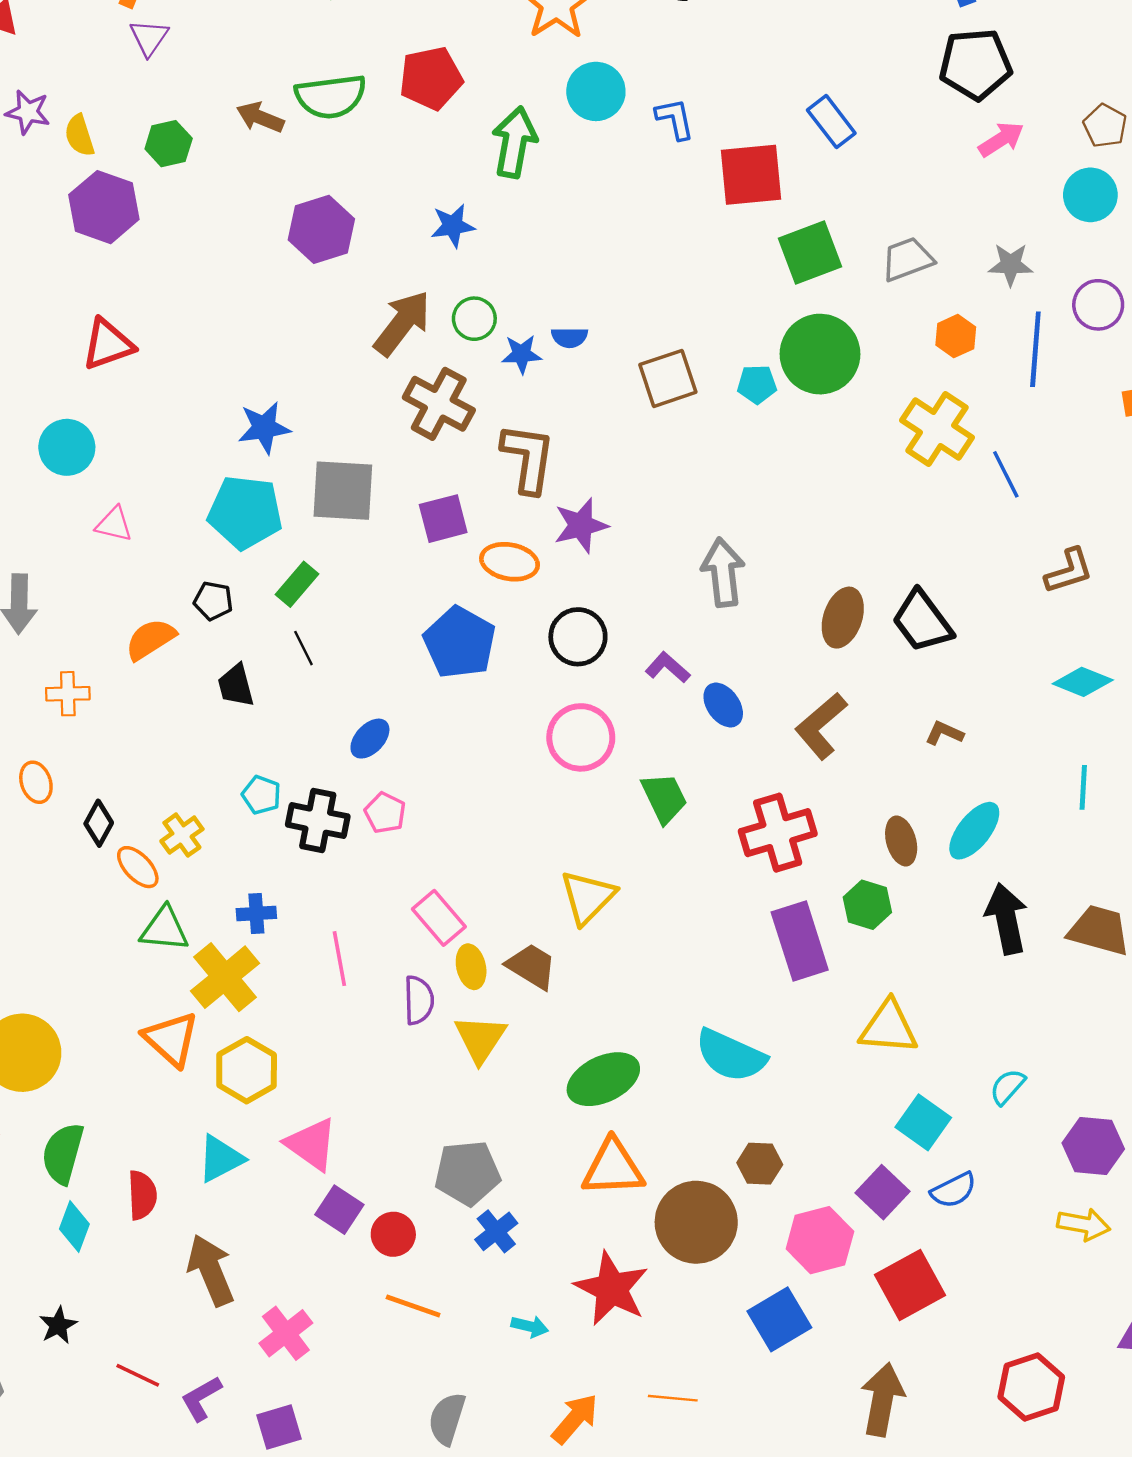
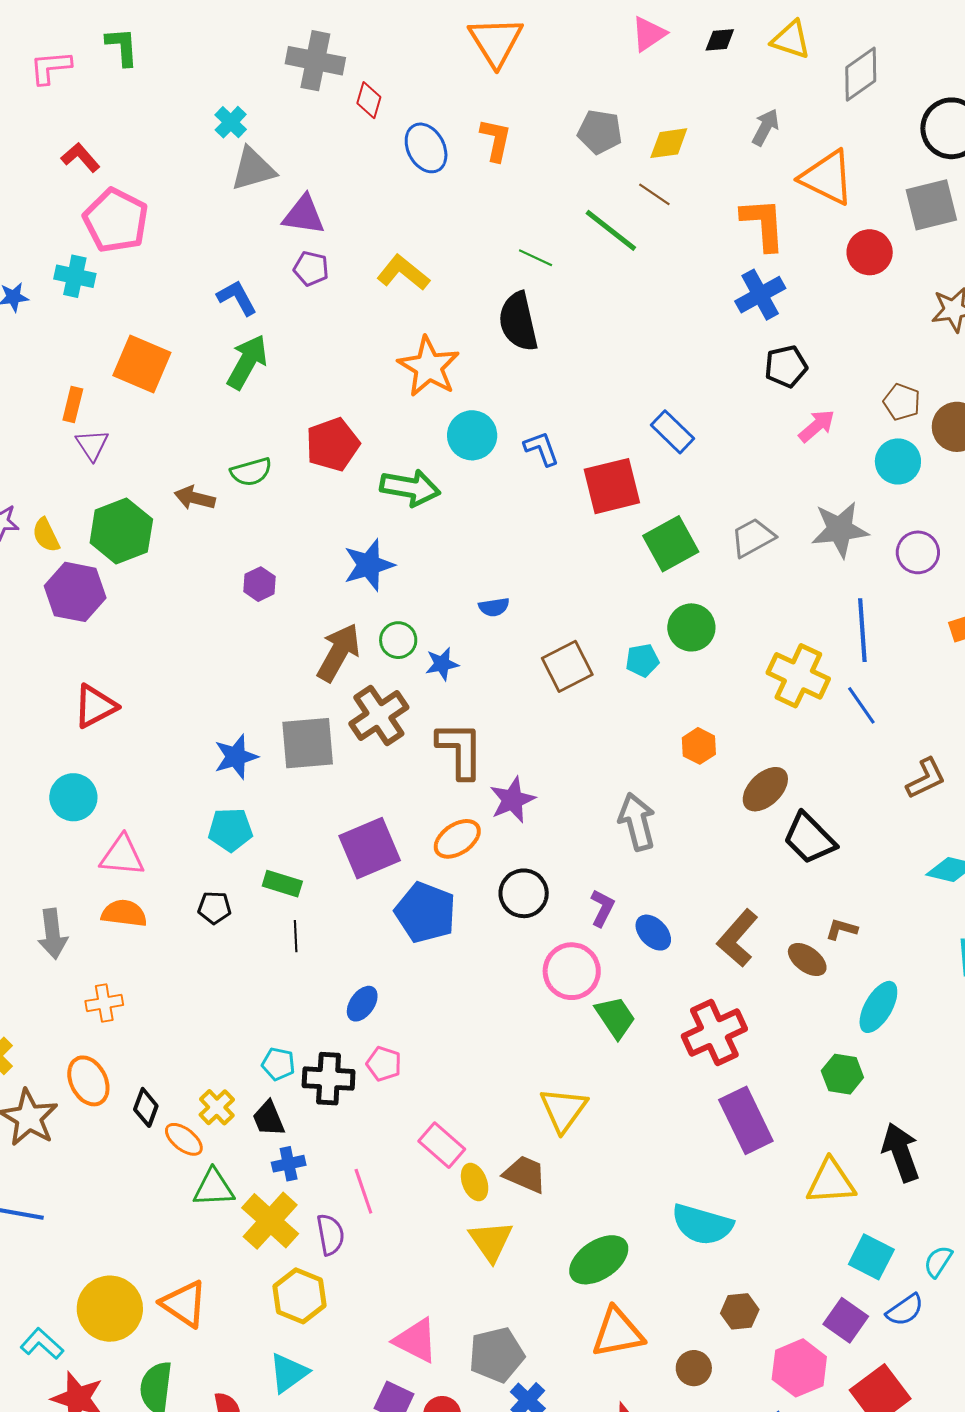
black pentagon: (975, 64) -> (786, 366), size x0.7
green semicircle: (331, 96) -> (251, 472), size x0.7
green arrow: (514, 142) -> (410, 488), turned 98
green hexagon: (169, 144) -> (121, 531), size x1.6
blue star: (453, 226) -> (369, 565), size x1.4
purple hexagon: (321, 229) -> (260, 584), size x0.6
gray star: (1011, 265) -> (840, 530), size x1.5
orange hexagon: (956, 336) -> (699, 746), moved
blue semicircle: (570, 337) -> (494, 607), moved
blue line: (1035, 349) -> (862, 630), moved
green circle: (820, 354) -> (691, 627), size x0.7
brown cross: (439, 404) -> (379, 716), turned 36
gray square: (343, 491) -> (308, 743), moved
cyan pentagon: (245, 512) -> (230, 830), size x0.7
purple square: (443, 519) -> (370, 848), moved, size x1.4
pink triangle: (114, 524) -> (122, 856), size x1.4
orange ellipse: (510, 562) -> (457, 839), turned -36
green rectangle: (297, 584) -> (282, 884), turned 75
brown ellipse: (843, 618) -> (765, 789), moved, turned 36
orange semicircle: (150, 639) -> (124, 913), moved, turned 48
black line: (303, 648) -> (296, 936), turned 32
purple L-shape: (668, 667) -> (602, 908), turned 84
black trapezoid: (236, 685) -> (269, 1118), moved
pink circle: (581, 737) -> (572, 971), moved
orange ellipse: (36, 782) -> (88, 1081), size x1.4
brown ellipse: (901, 841) -> (807, 960), moved, turned -30
green hexagon: (867, 905) -> (842, 1074), moved
black arrow: (1006, 919) -> (901, 1152), moved
purple semicircle: (419, 1000) -> (330, 1235), moved
orange triangle: (171, 1039) -> (184, 1304), moved
cyan semicircle: (1007, 1087) -> (938, 1262), moved
pink triangle: (311, 1144) -> (416, 1340), moved
brown circle: (696, 1222) -> (694, 1368), size x0.5

